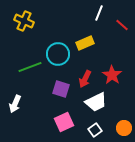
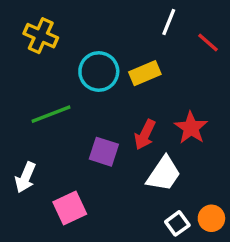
cyan circle: (58, 54) -> (99, 71), moved
white trapezoid: (96, 102) -> (164, 174), turned -30
pink square: (64, 122) -> (70, 208), moved
white square: (95, 130) -> (177, 223), moved

